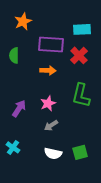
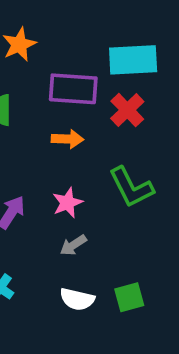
cyan rectangle: (82, 29) -> (133, 60), size x1.4
green L-shape: (81, 95) -> (131, 187), turned -40

